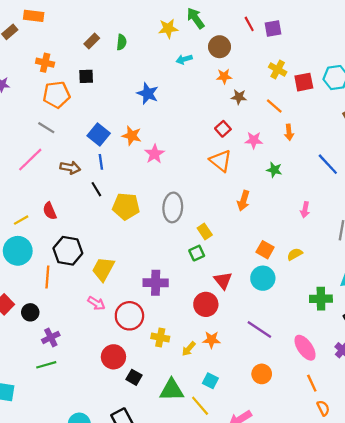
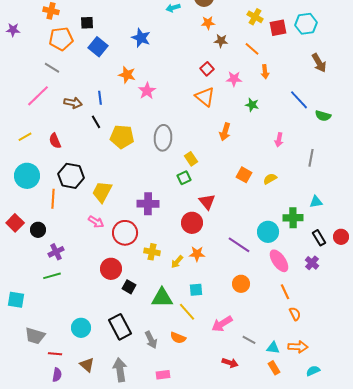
blue square: (99, 135) -> (98, 47), moved
yellow line: (21, 220) -> (25, 137), moved
cyan circle: (263, 278) -> (268, 232), moved
cyan square: (210, 381) -> (196, 290), turned -32

